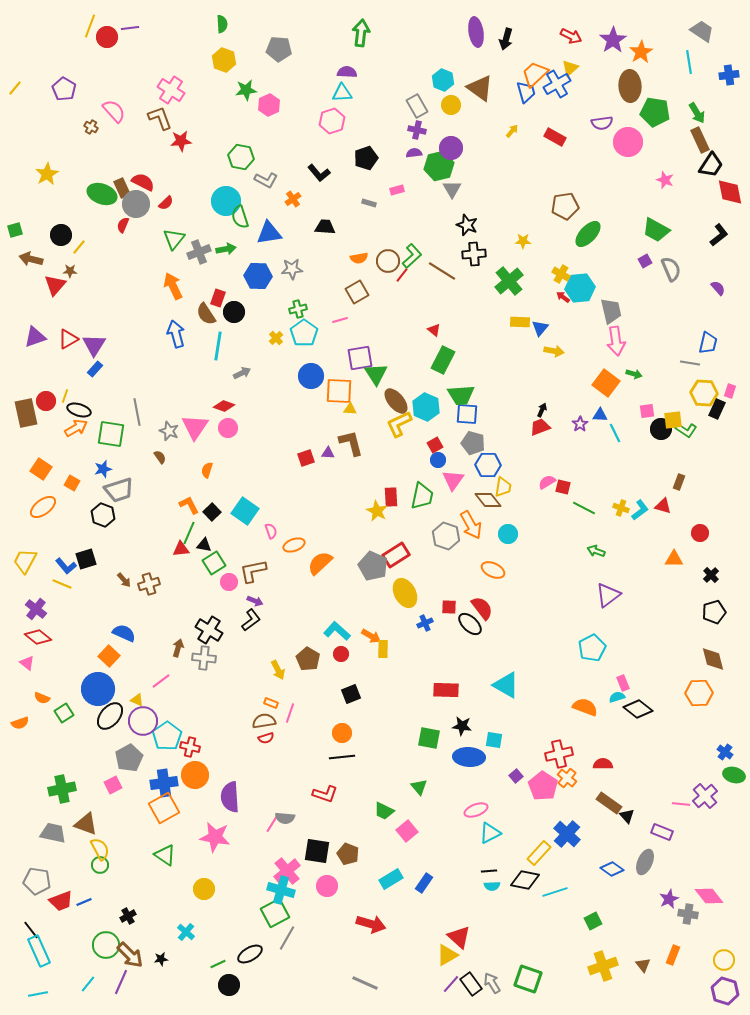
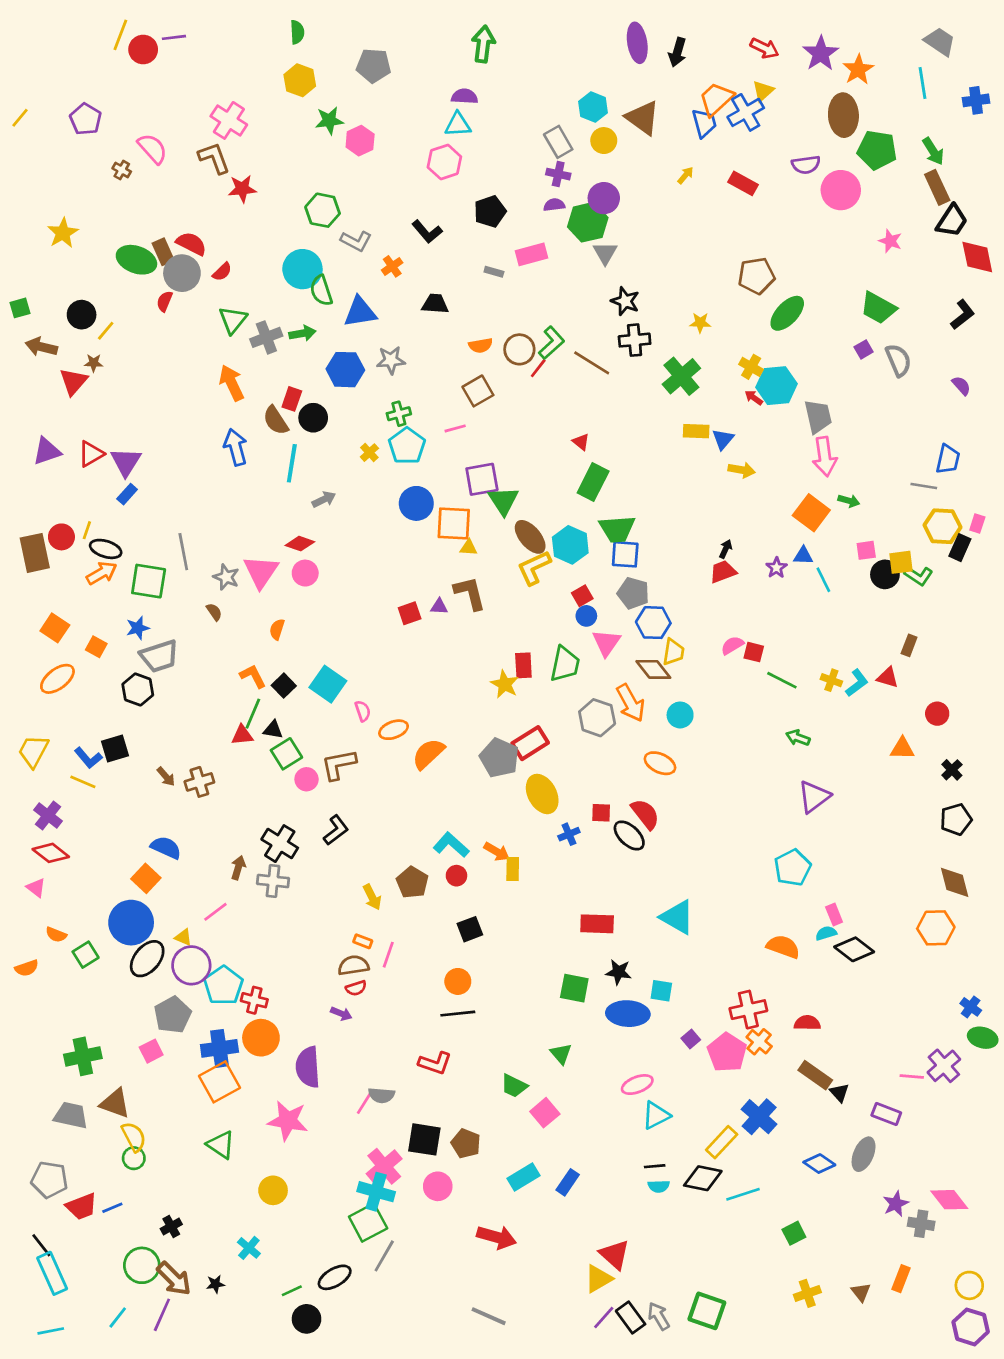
pink rectangle: (397, 190) -> (531, 254), size x1.6
purple arrow: (255, 601) -> (341, 1014), moved
yellow cross: (603, 966) -> (807, 1293), size x0.7

